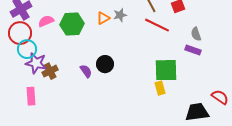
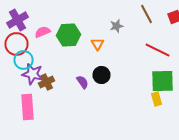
orange triangle: (103, 18) -> (98, 44), moved, turned -32
red line: (157, 25) -> (158, 50), moved
pink rectangle: (31, 96) -> (28, 107), size x1.4

